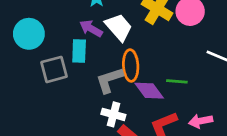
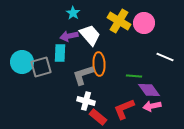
purple arrow: (91, 29) -> (69, 36), turned -42
cyan circle: (29, 34) -> (22, 62), moved
purple diamond: (149, 91) -> (149, 90), moved

